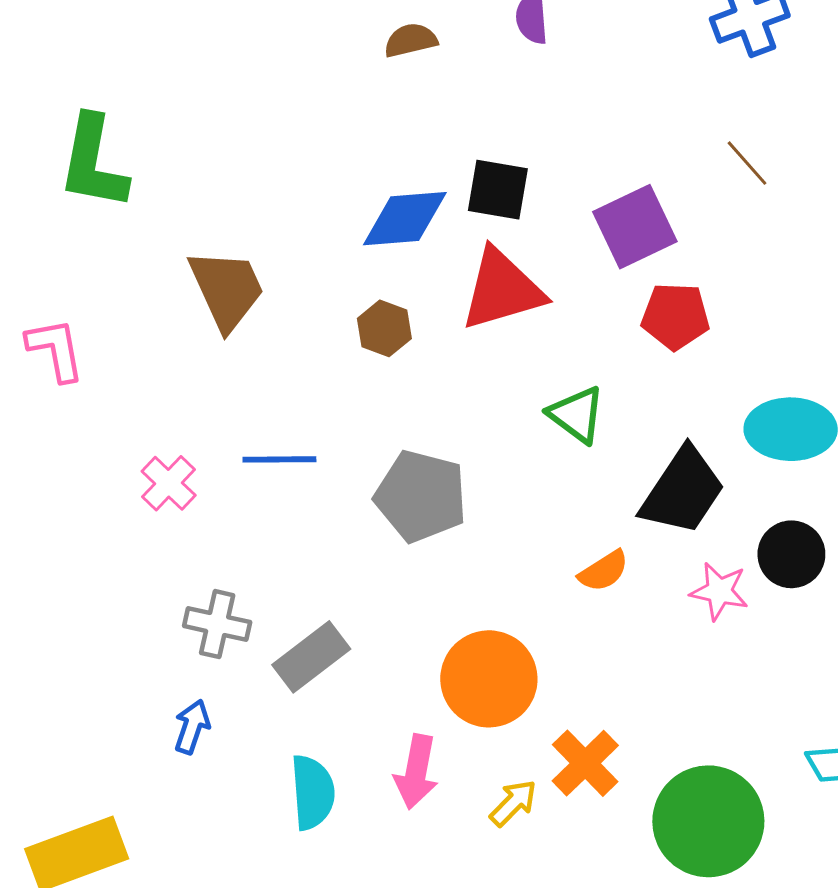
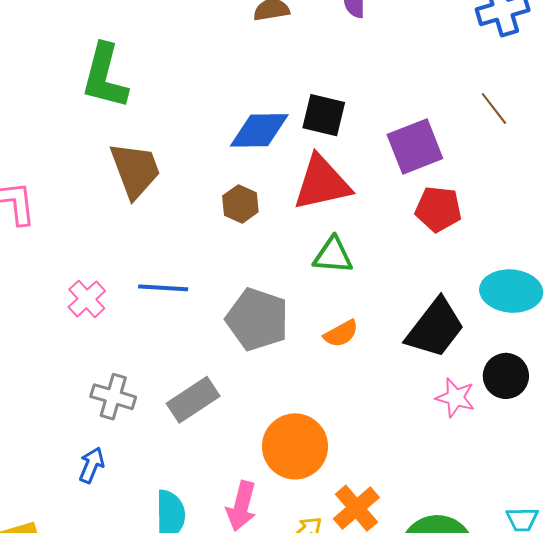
green L-shape: (93, 162) -> (105, 76), moved
green triangle: (576, 415) -> (333, 255), moved, turned -36
orange semicircle: (604, 571) -> (341, 334), moved
gray rectangle: (311, 657) -> (193, 400), moved

